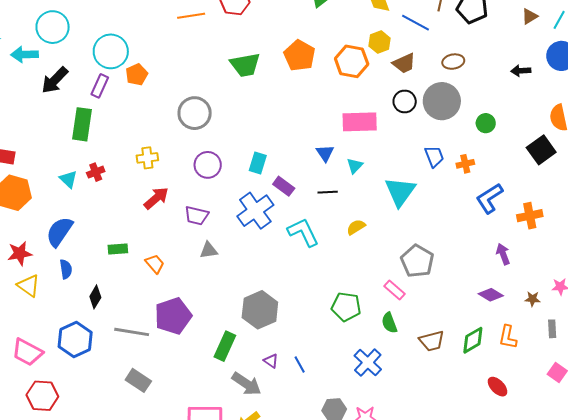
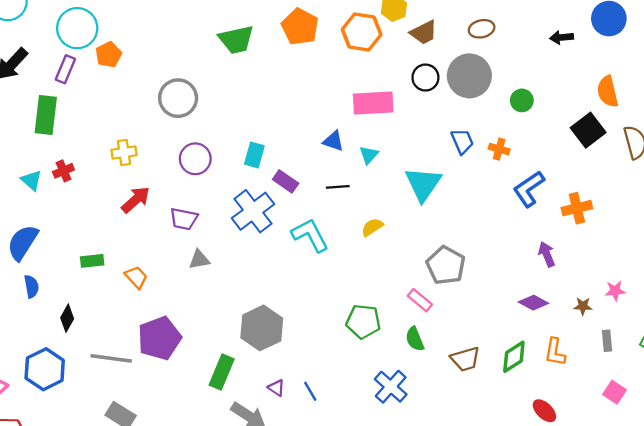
blue triangle: (325, 153) -> (333, 141), turned -36
orange cross: (465, 164) -> (499, 149), turned 30

